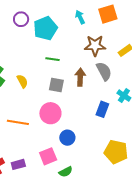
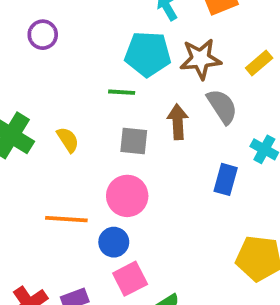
purple circle: (21, 19) -> (43, 35), moved
cyan pentagon: (45, 28) -> (148, 54), moved, turned 30
blue circle: (67, 138) -> (114, 242), moved

